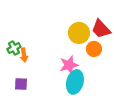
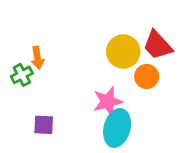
orange arrow: (24, 55) -> (37, 58), moved
purple square: (21, 84) -> (44, 125), moved

